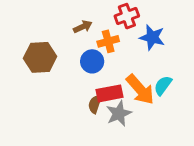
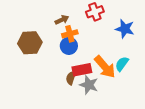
blue star: (152, 37) -> (125, 29), moved
orange cross: (108, 41) -> (70, 34), moved
gray star: (119, 113) -> (89, 85), turned -30

